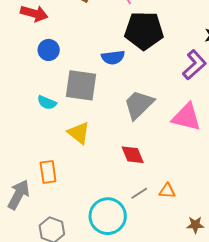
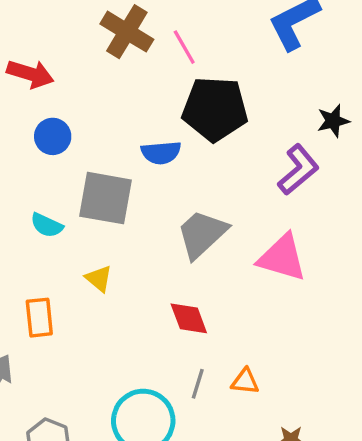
yellow triangle: (79, 133) -> (99, 278), size x0.7
orange rectangle: (48, 172) -> (39, 318), moved
gray line: (139, 193) -> (198, 384), turned -42

